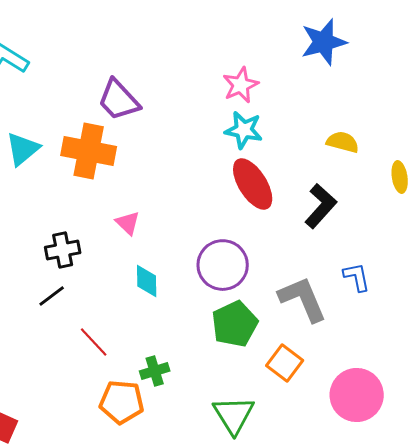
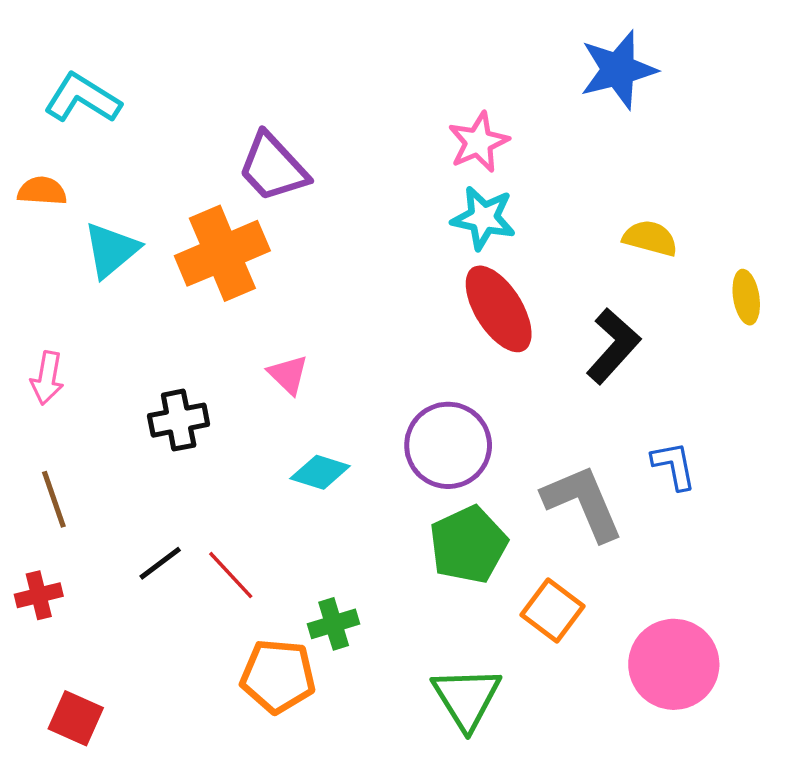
orange cross: (89, 151) -> (222, 253), turned -34
cyan diamond: (147, 281) -> (320, 472), turned -72
black line: (52, 296) -> (160, 563), moved

